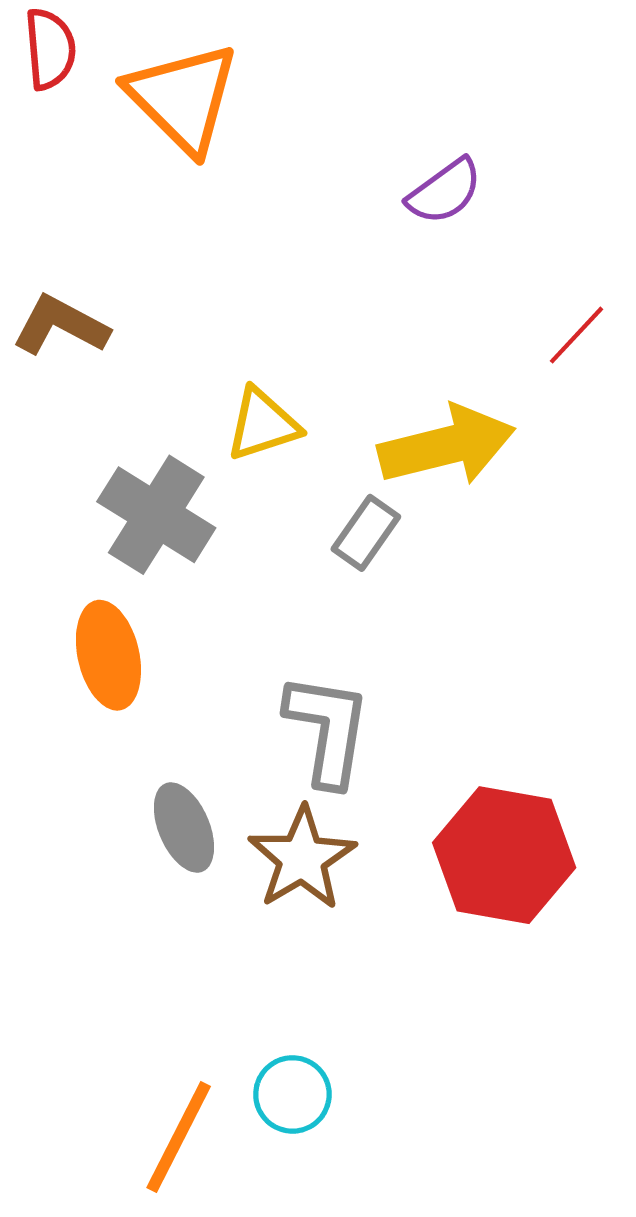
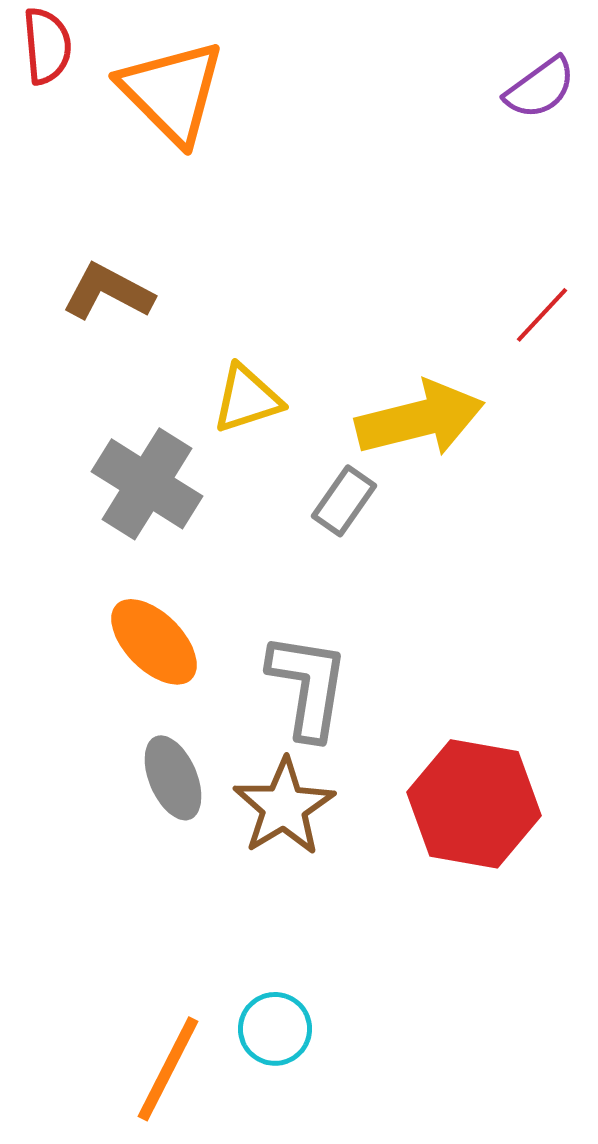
purple semicircle: (445, 191) -> (540, 88), moved
brown L-shape: (61, 325) -> (108, 292), moved
orange ellipse: (108, 655) -> (154, 642), moved, turned -32

